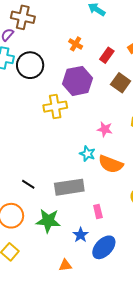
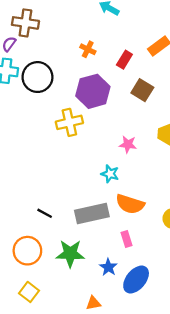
orange semicircle: (111, 164) -> (130, 204), moved

